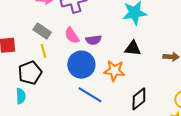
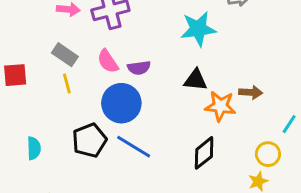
orange star: (114, 71) -> (220, 106), moved
black pentagon: (30, 73) -> (89, 140), moved

